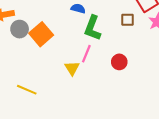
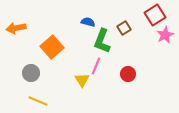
brown square: (127, 20) -> (124, 28), moved, turned -32
gray circle: (20, 29) -> (31, 73), moved

